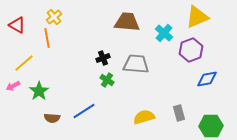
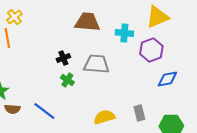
cyan cross: (164, 33) -> (124, 33), turned -36
blue line: (84, 111) -> (44, 111), turned 70
brown semicircle: (52, 118) -> (12, 109), moved

